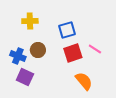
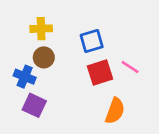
brown circle: (38, 50) -> (44, 57), moved
orange semicircle: (84, 81) -> (115, 111), turned 60

